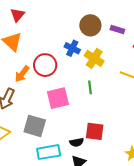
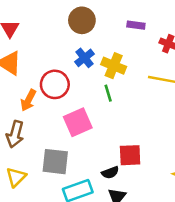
brown circle: (90, 25) -> (82, 20), moved
blue cross: (72, 48) -> (84, 58), turned 35
green line: (90, 87) -> (108, 93), moved

